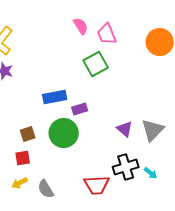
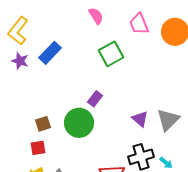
pink trapezoid: (107, 34) -> (139, 24), moved
blue rectangle: (55, 97) -> (50, 53), moved, turned -35
purple rectangle: (80, 109) -> (95, 99), turned -35

